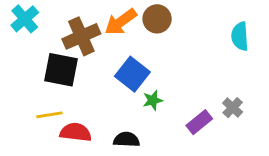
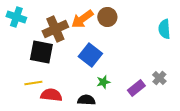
cyan cross: (25, 19) -> (16, 17), turned -30
green star: (153, 100) -> (103, 82), moved

